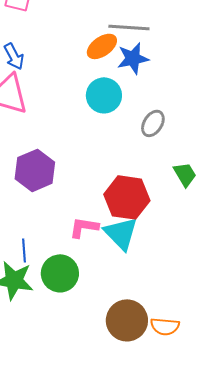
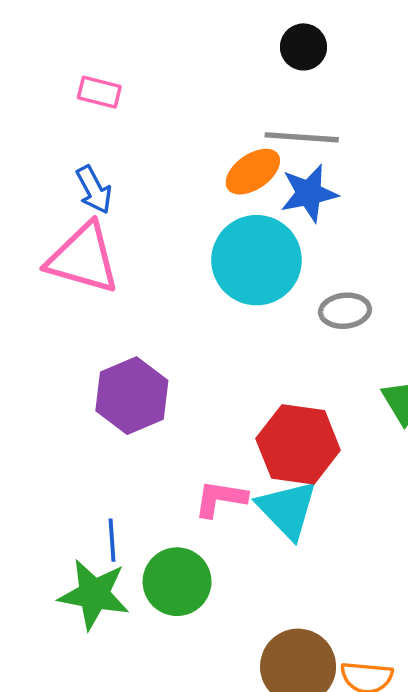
cyan circle: (104, 95) -> (257, 260), size x1.4
gray ellipse: (153, 123) -> (345, 311), turned 52

